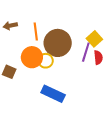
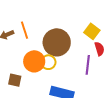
orange line: (36, 31) -> (25, 30), moved
purple line: (86, 52) -> (88, 65), moved

